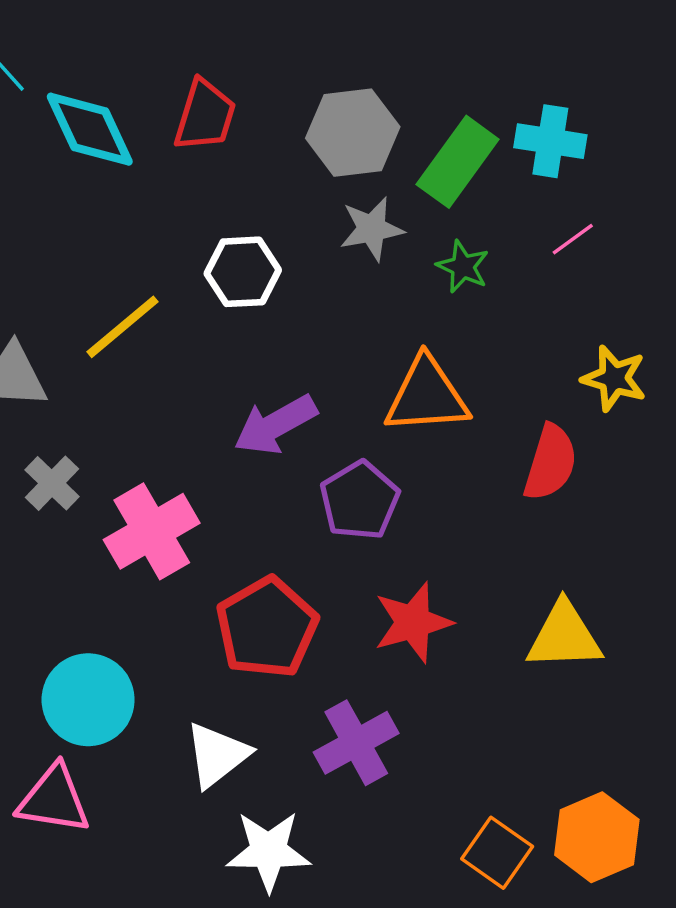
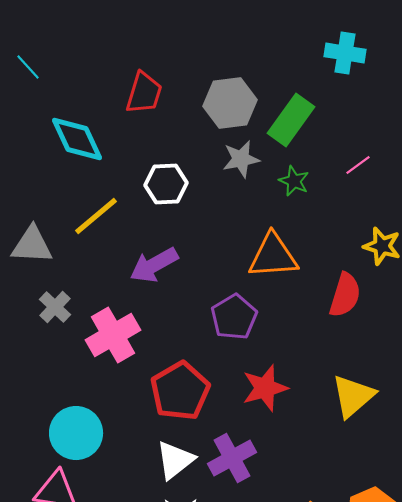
cyan diamond: (90, 129) -> (77, 139), moved
cyan cross: (550, 141) -> (345, 53), moved
purple arrow: (275, 425) -> (154, 265), moved
yellow triangle: (564, 636) -> (353, 396), turned -39
white triangle: (217, 755) -> (175, 460), moved

